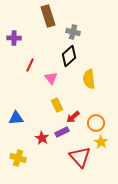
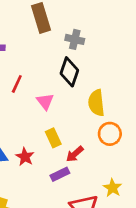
black diamond: (69, 56) -> (69, 72), turned -30
orange circle: (96, 123) -> (110, 134), moved
red star: (42, 138) -> (25, 157), moved

